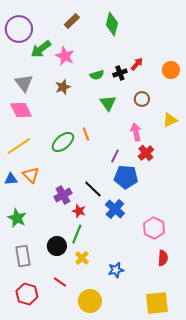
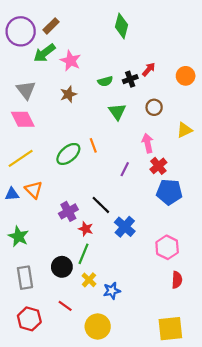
brown rectangle: (72, 21) -> (51, 26), moved
blue pentagon: (126, 177) -> (169, 192), moved
blue star: (116, 270) -> (112, 291), moved

